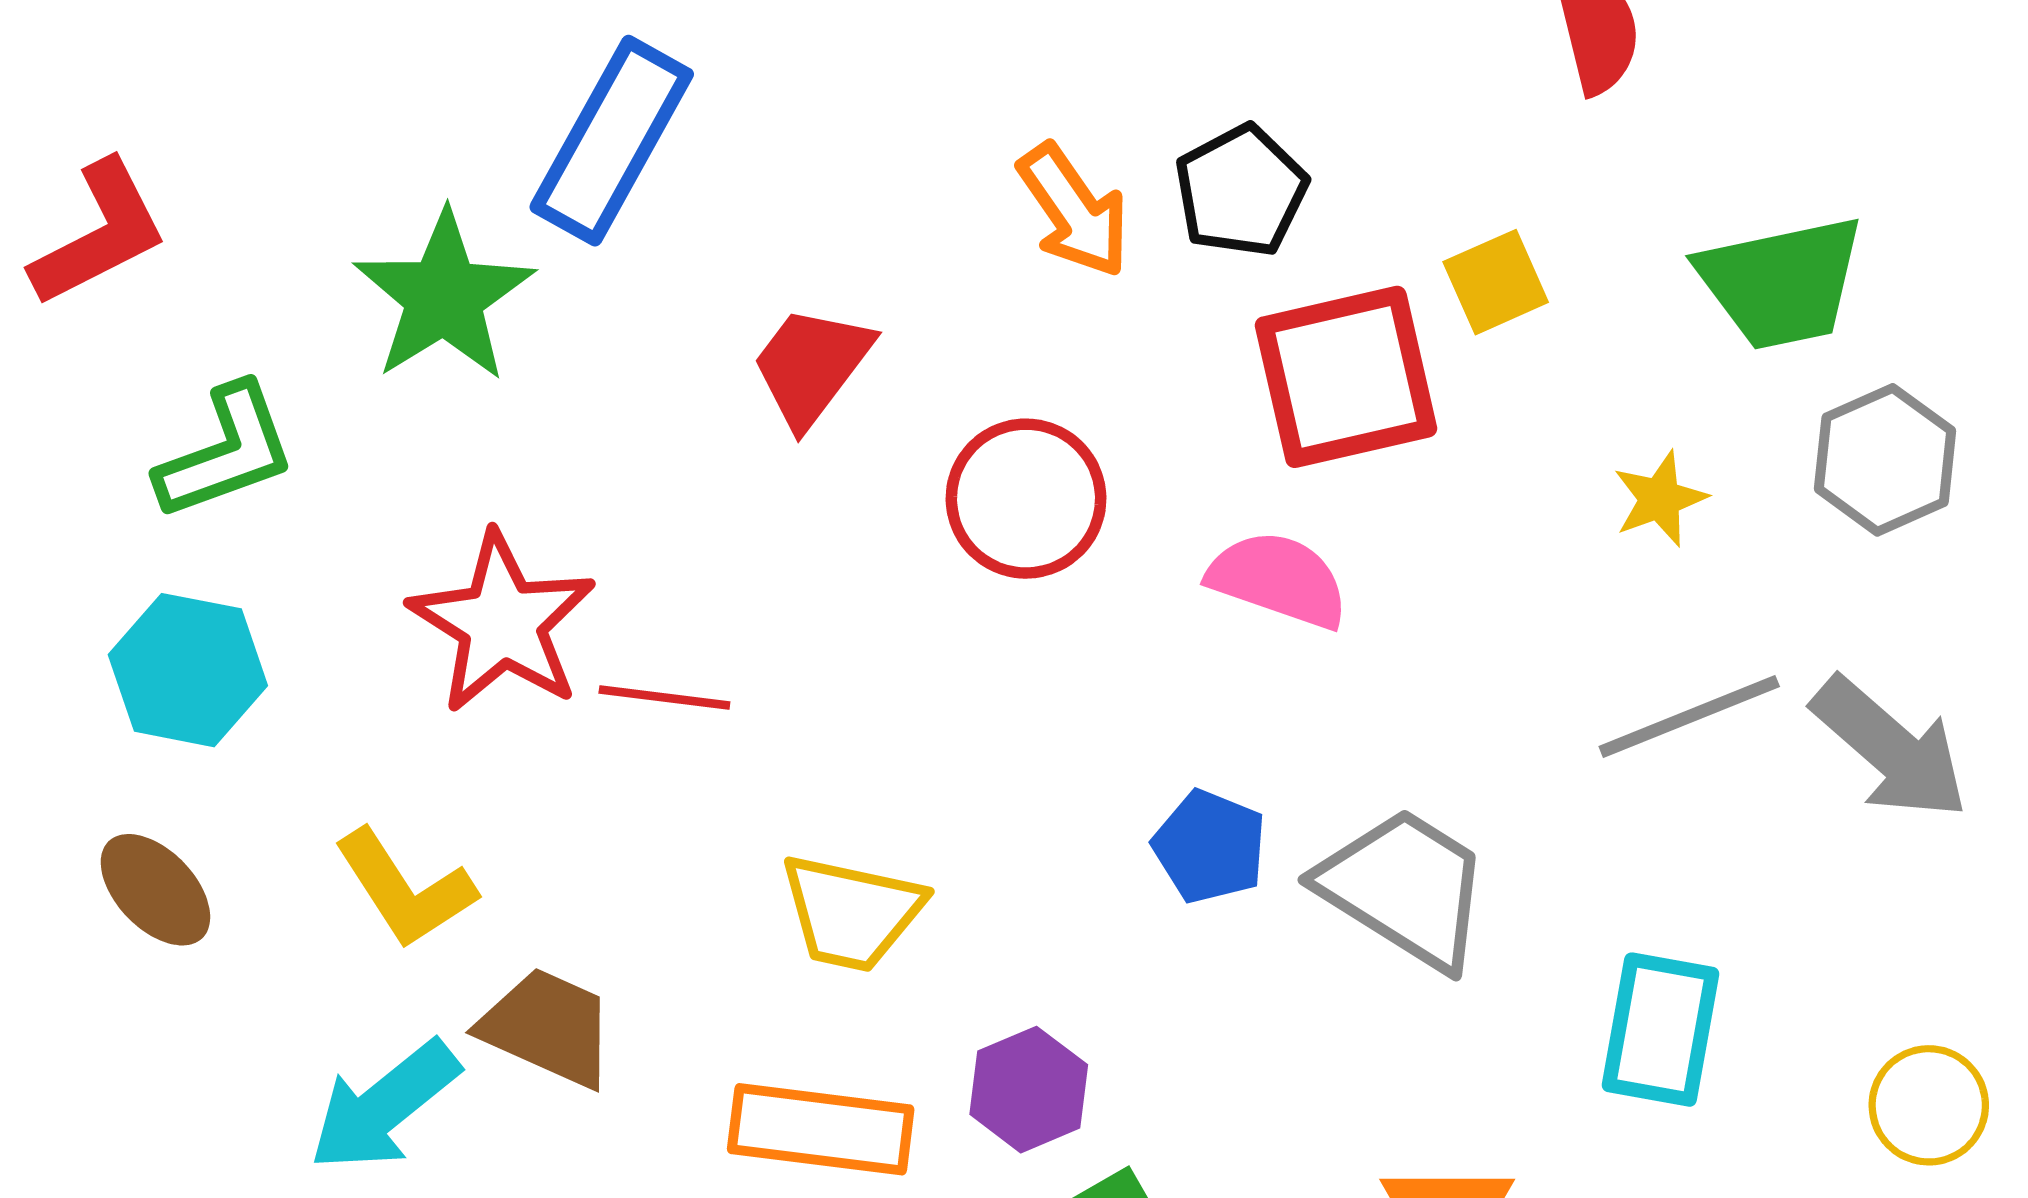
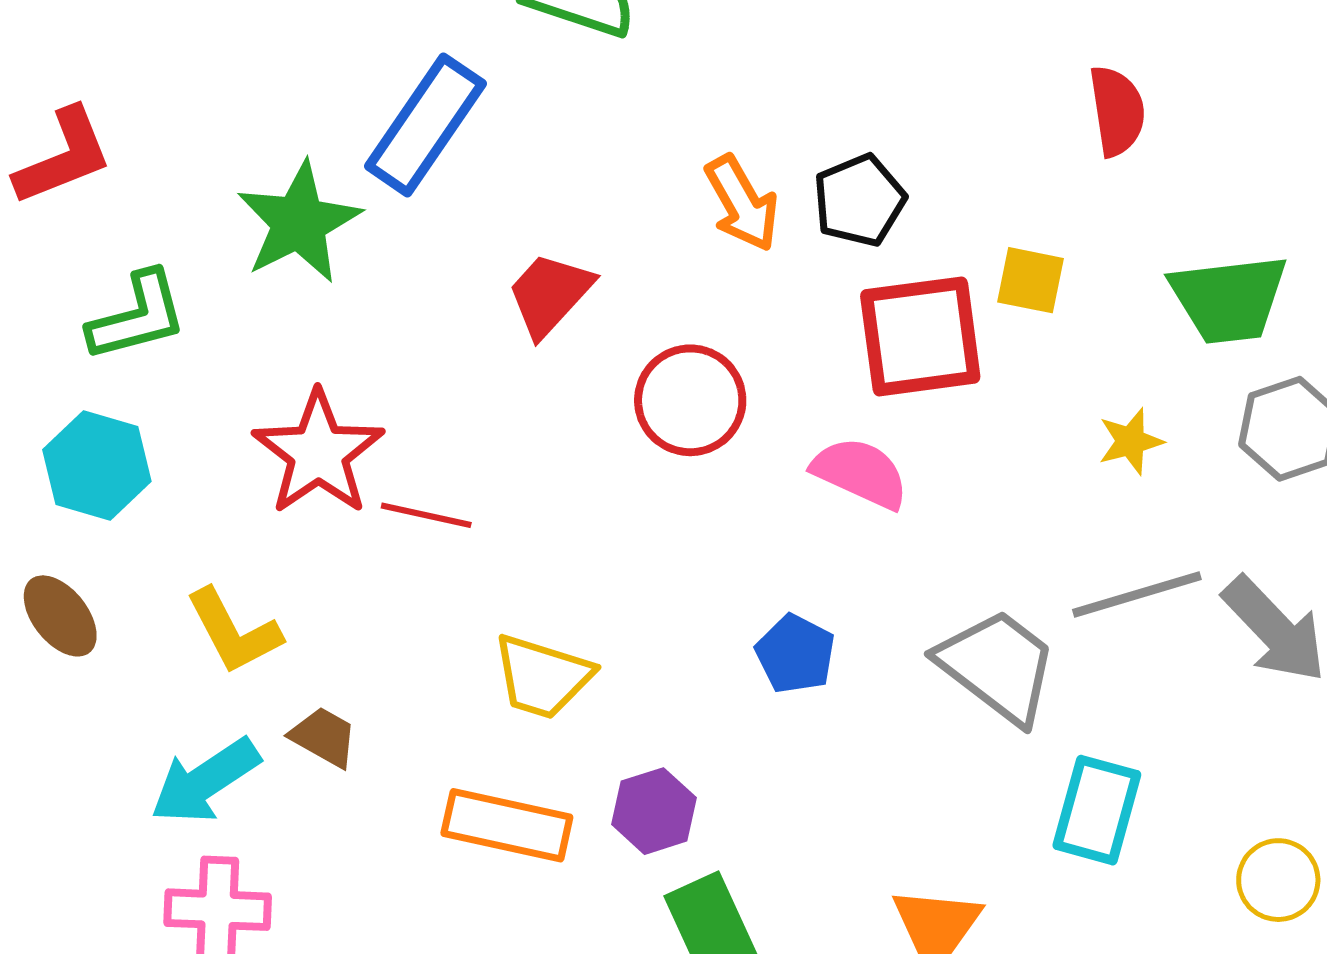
yellow square: (1496, 282) -> (1031, 280), turned 30
gray trapezoid: (1405, 888) -> (998, 666), moved
brown trapezoid: (548, 1027) -> (324, 737), size x0.7

